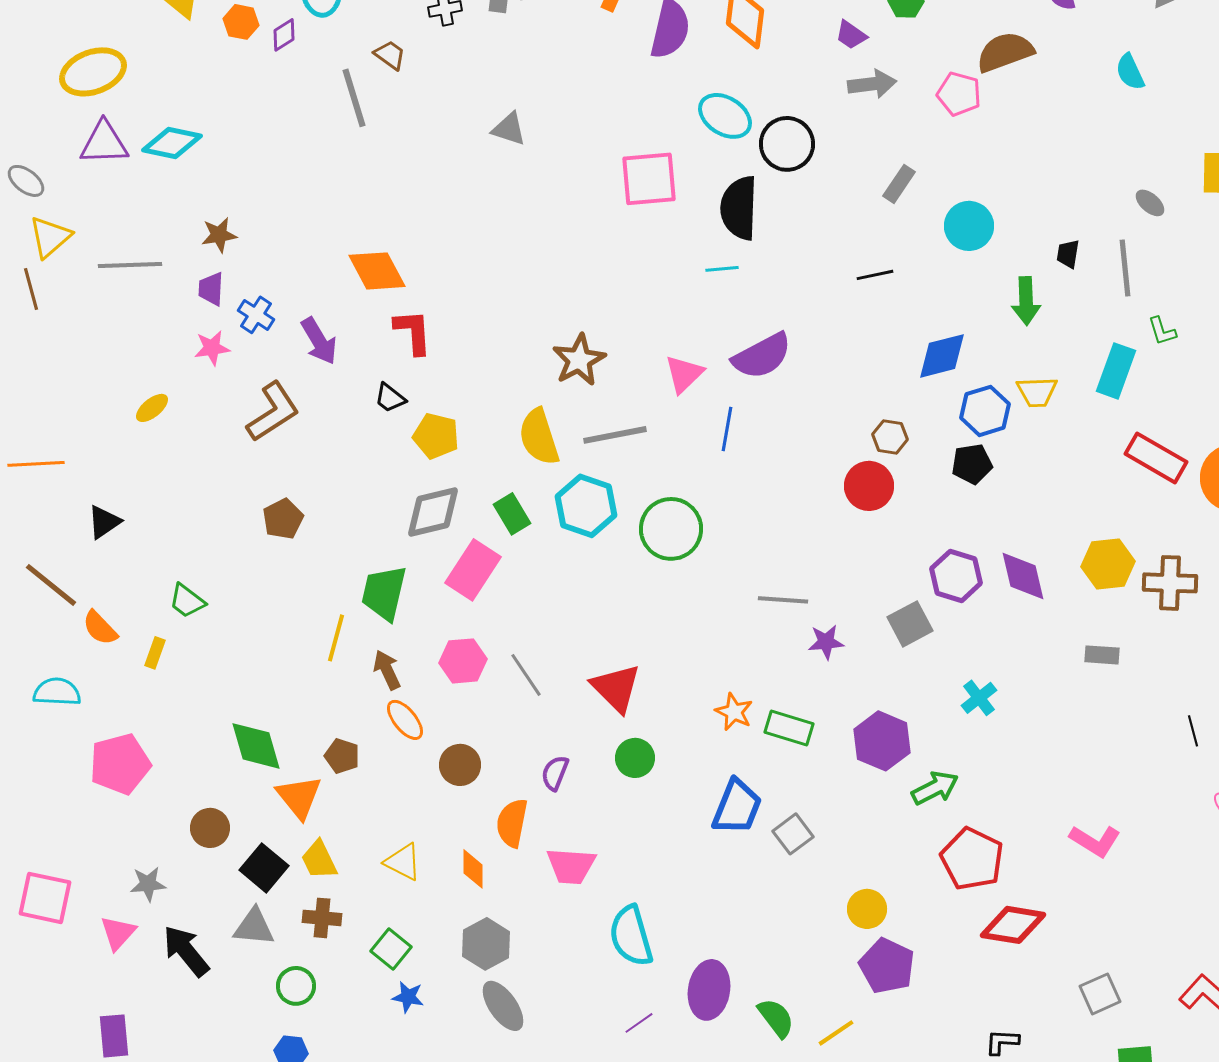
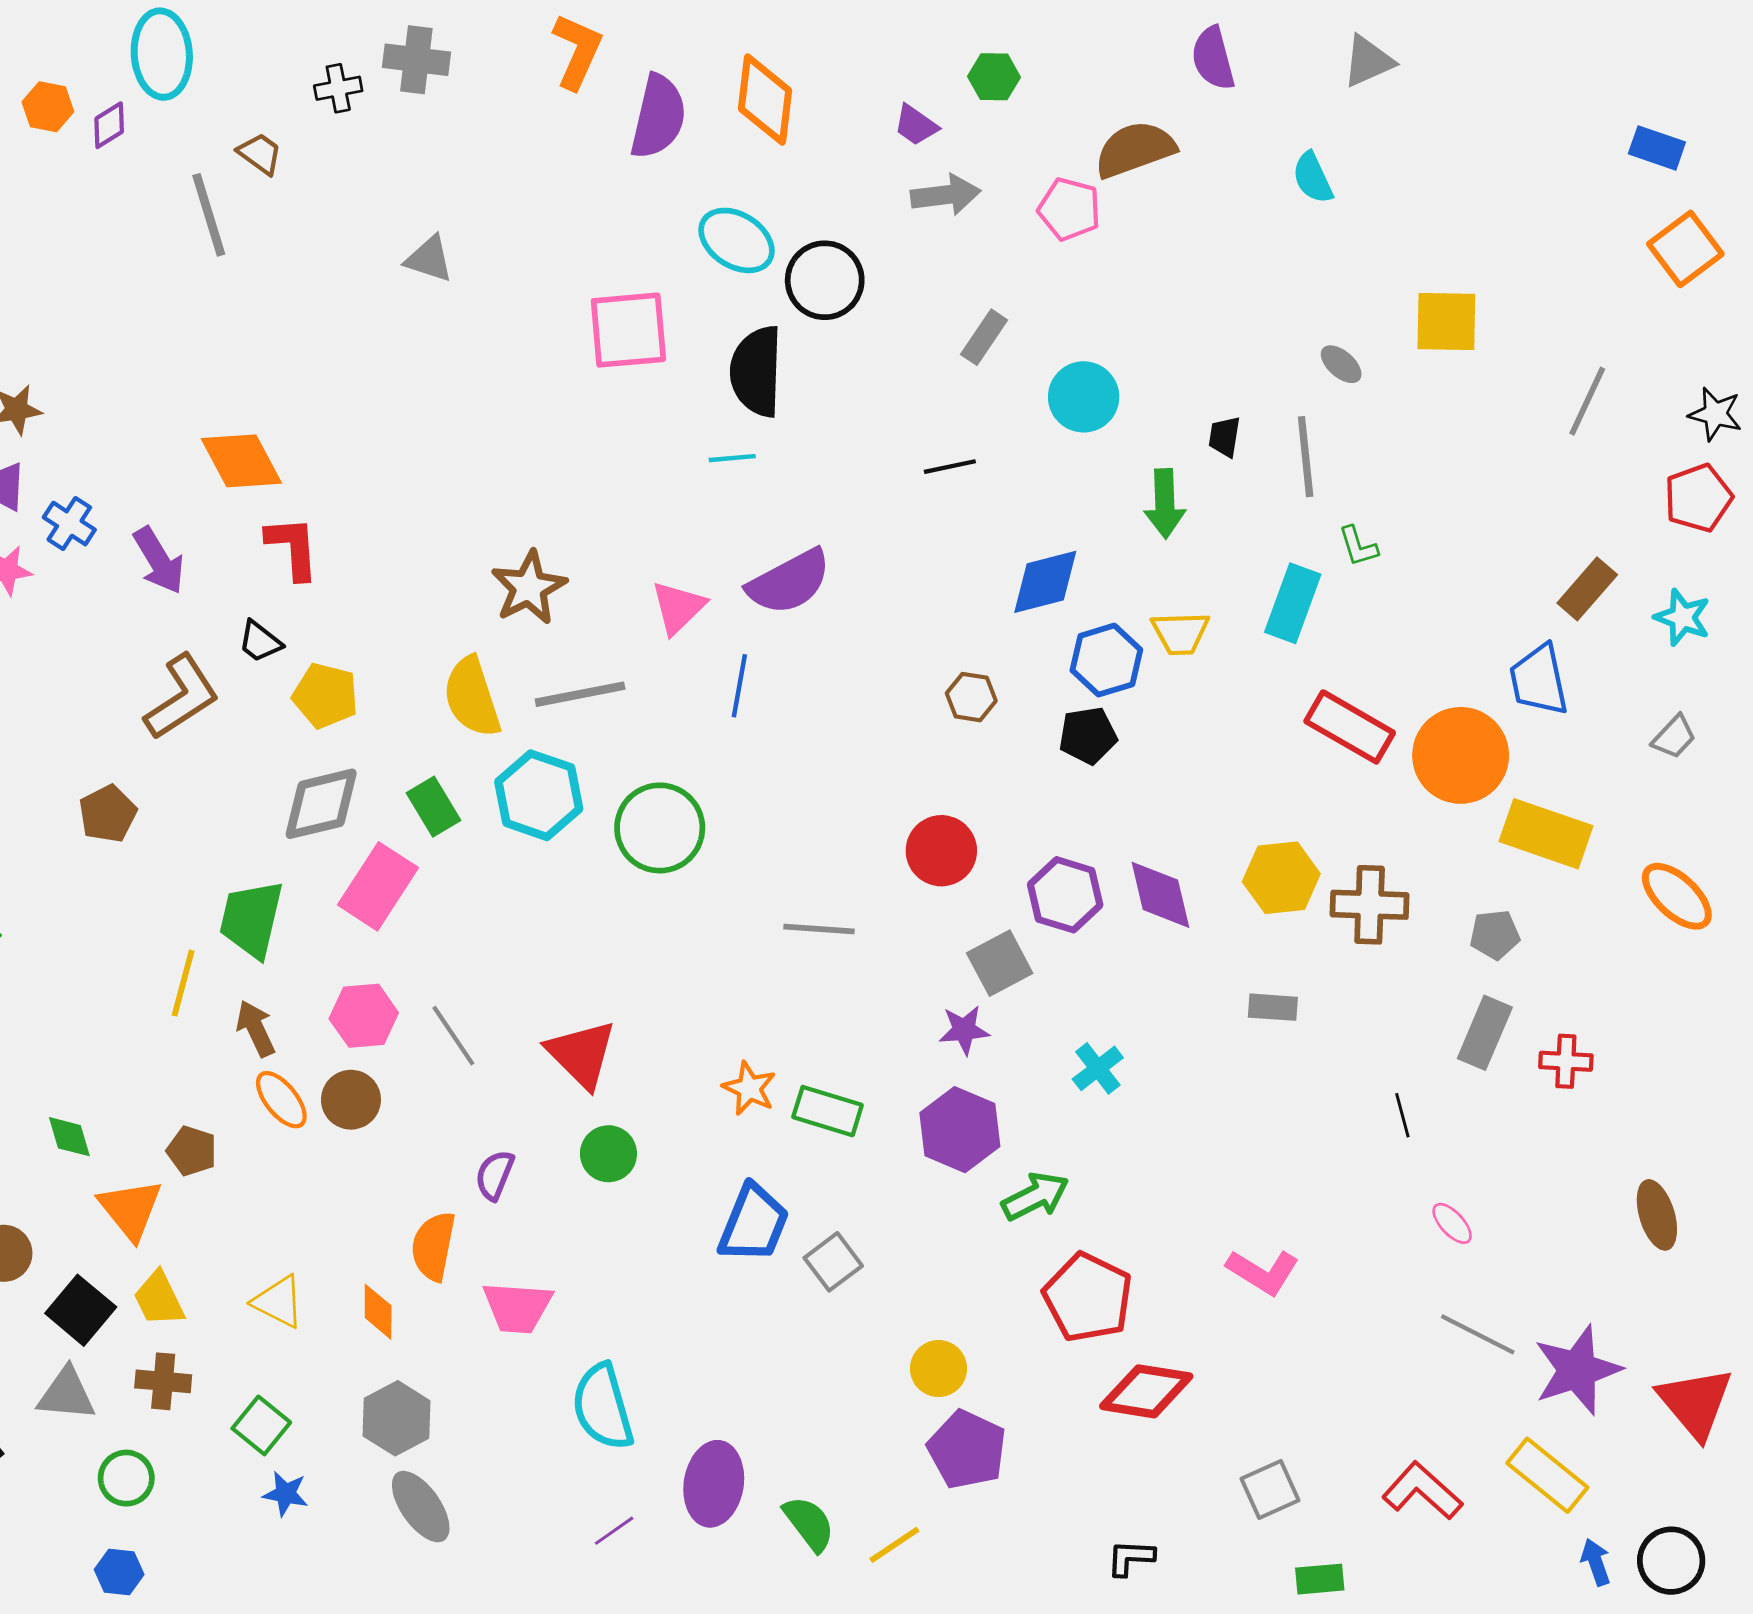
brown L-shape: (273, 412) -> (182, 697), moved
red circle: (869, 486) -> (941, 851), moved
purple star: (826, 642) -> (964, 1030), moved
green diamond: (256, 746) -> (69, 1137), size x0.6
brown circle: (460, 765) -> (351, 1100), moved

